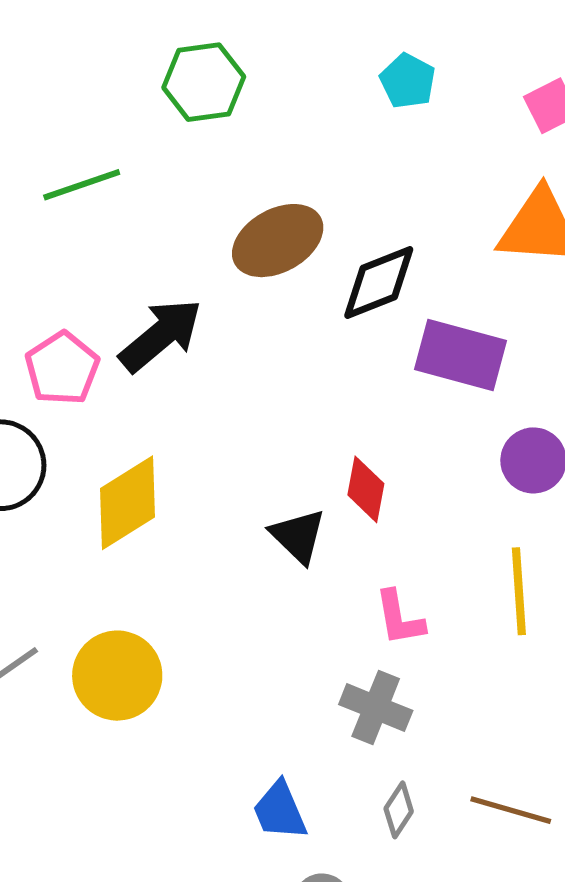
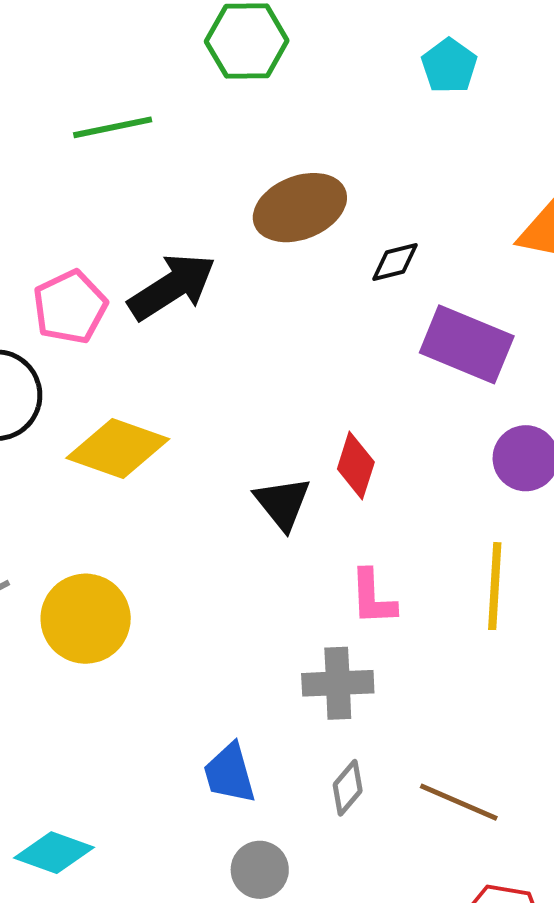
black diamond: (379, 282) -> (395, 262), size x0.6
yellow diamond: (128, 503) -> (118, 449), turned 44
gray cross: (376, 707) -> (338, 683), turned -32

